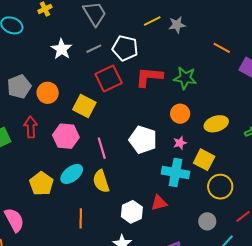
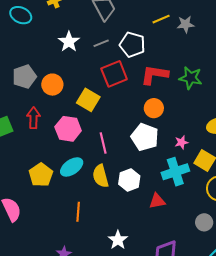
orange circle: (180, 114) -> (154, 108), moved
cyan cross: (176, 173) -> (175, 172), turned -32
white hexagon: (132, 212) -> (129, 180), moved

